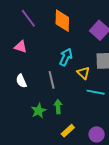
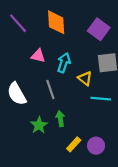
pink triangle: (21, 47) -> (38, 56), moved
white semicircle: (21, 81) -> (17, 94), size x1.5
purple circle: (97, 134) -> (96, 146), moved

